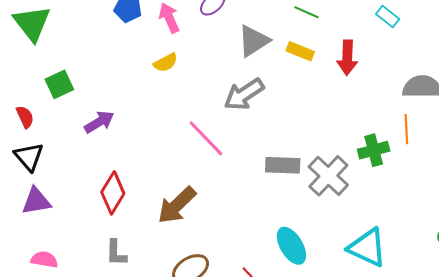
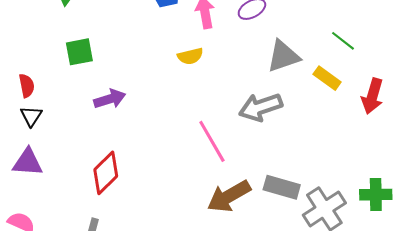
red semicircle: (25, 117) -> (27, 86), moved
black triangle: (29, 157) -> (31, 116), size x0.7
brown arrow: (177, 205) -> (229, 196), moved

